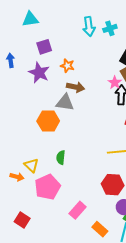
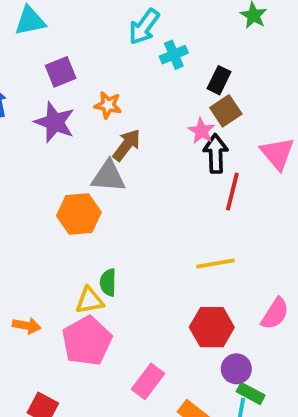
cyan arrow: (89, 27) -> (144, 27), turned 48
cyan cross: (110, 28) -> (174, 55), moved
brown arrow: (76, 87) -> (127, 145), turned -60
yellow triangle: (31, 165) -> (89, 300), moved, turned -49

